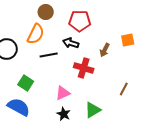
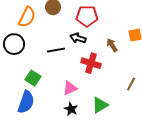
orange semicircle: (36, 34) -> (27, 17), moved
brown arrow: (105, 50) -> (112, 45), turned 120
blue semicircle: (19, 107) -> (26, 102), turned 80

